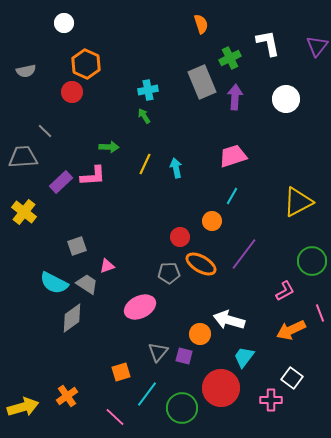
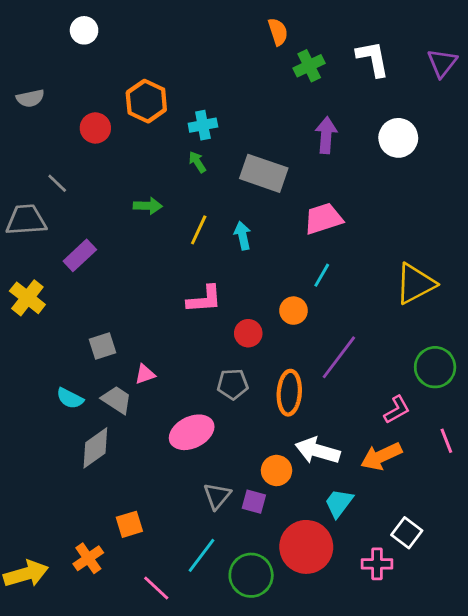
green cross: (230, 58) -> (309, 66), moved
orange hexagon: (86, 64) -> (146, 101), moved
gray rectangle: (202, 82) -> (264, 173), moved, turned -48
pink L-shape: (93, 176) -> (204, 299), moved
orange ellipse: (201, 264) -> (289, 393), moved, turned 64
cyan semicircle: (54, 283) -> (70, 398), size x0.7
orange arrow: (291, 330) -> (381, 456), moved
orange square: (121, 372) -> (129, 524), moved

